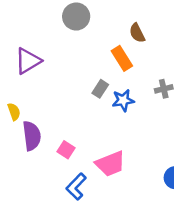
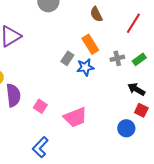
orange rectangle: (122, 58) -> (90, 44), moved
blue L-shape: (76, 187) -> (40, 147), moved

